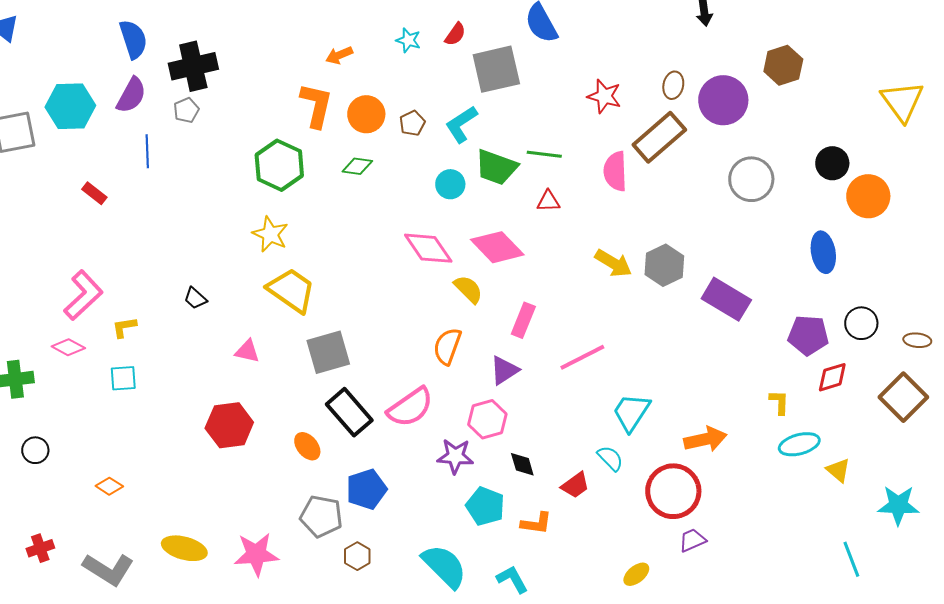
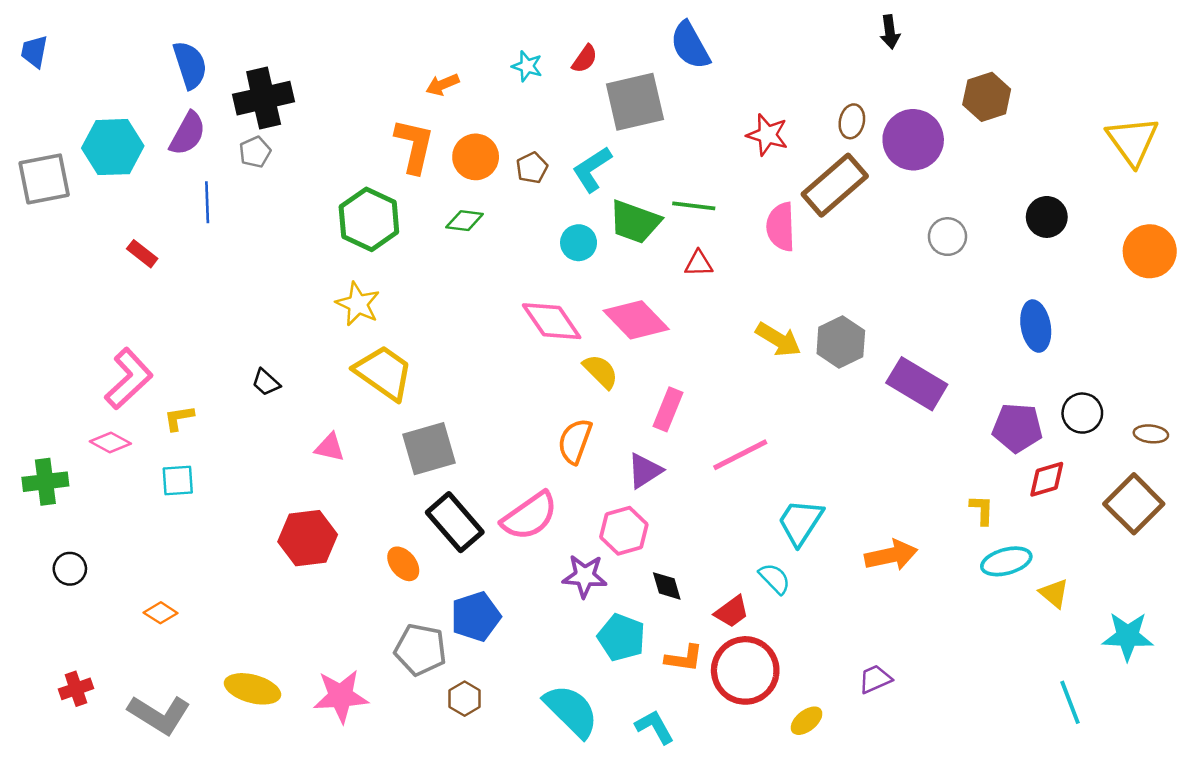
gray circle: (751, 179) -> (947, 237), size x0.7
orange circle: (868, 196) -> (1150, 251), moved
red circle: (673, 491) -> (745, 670), moved

